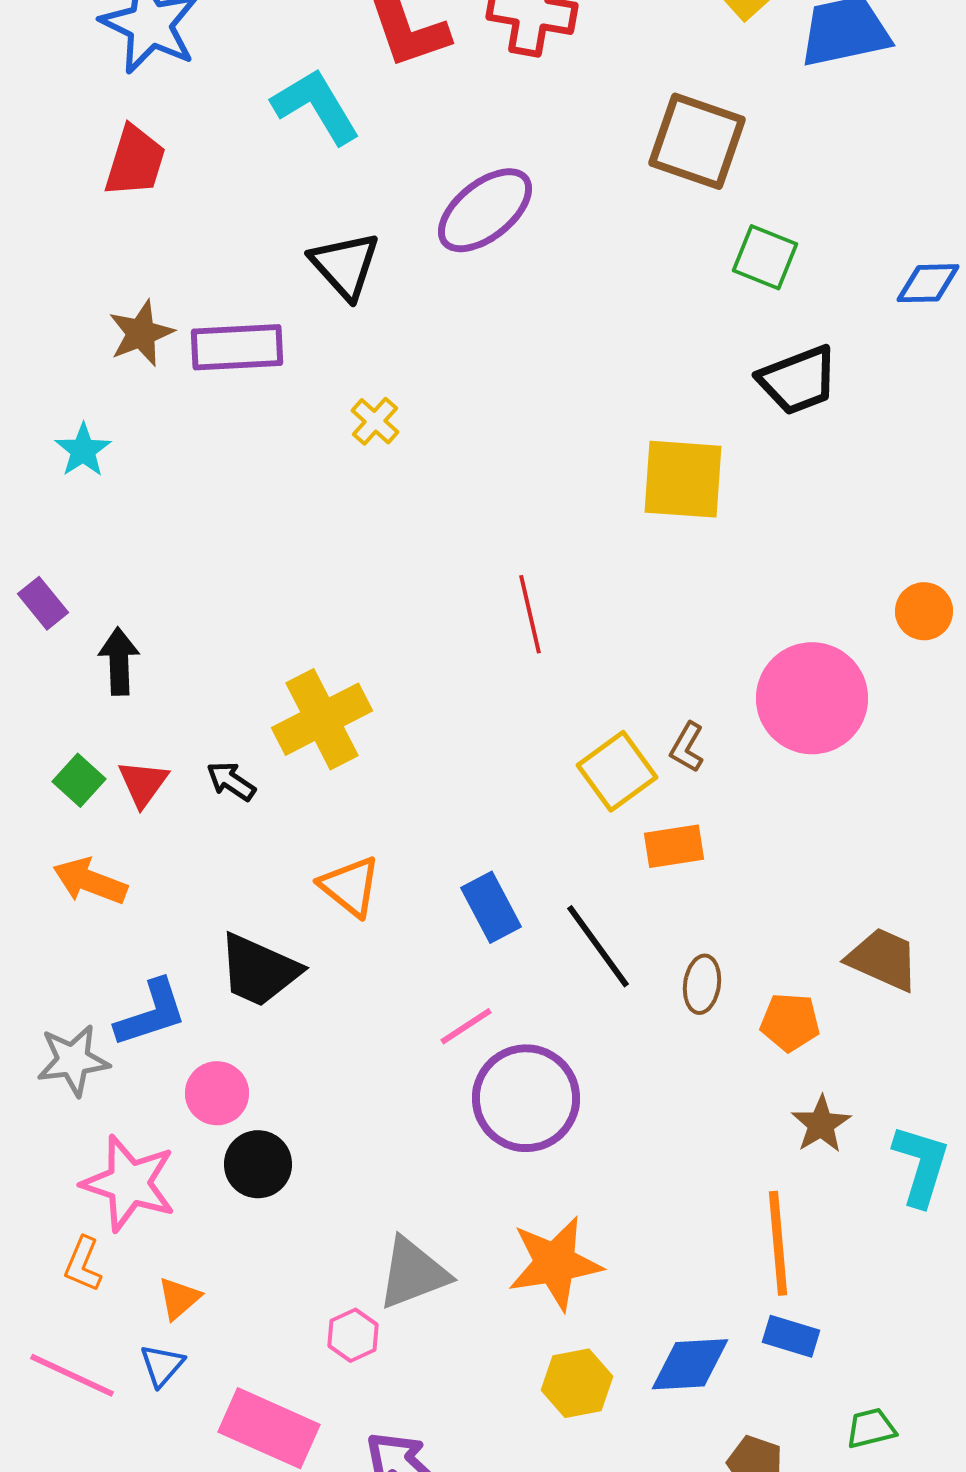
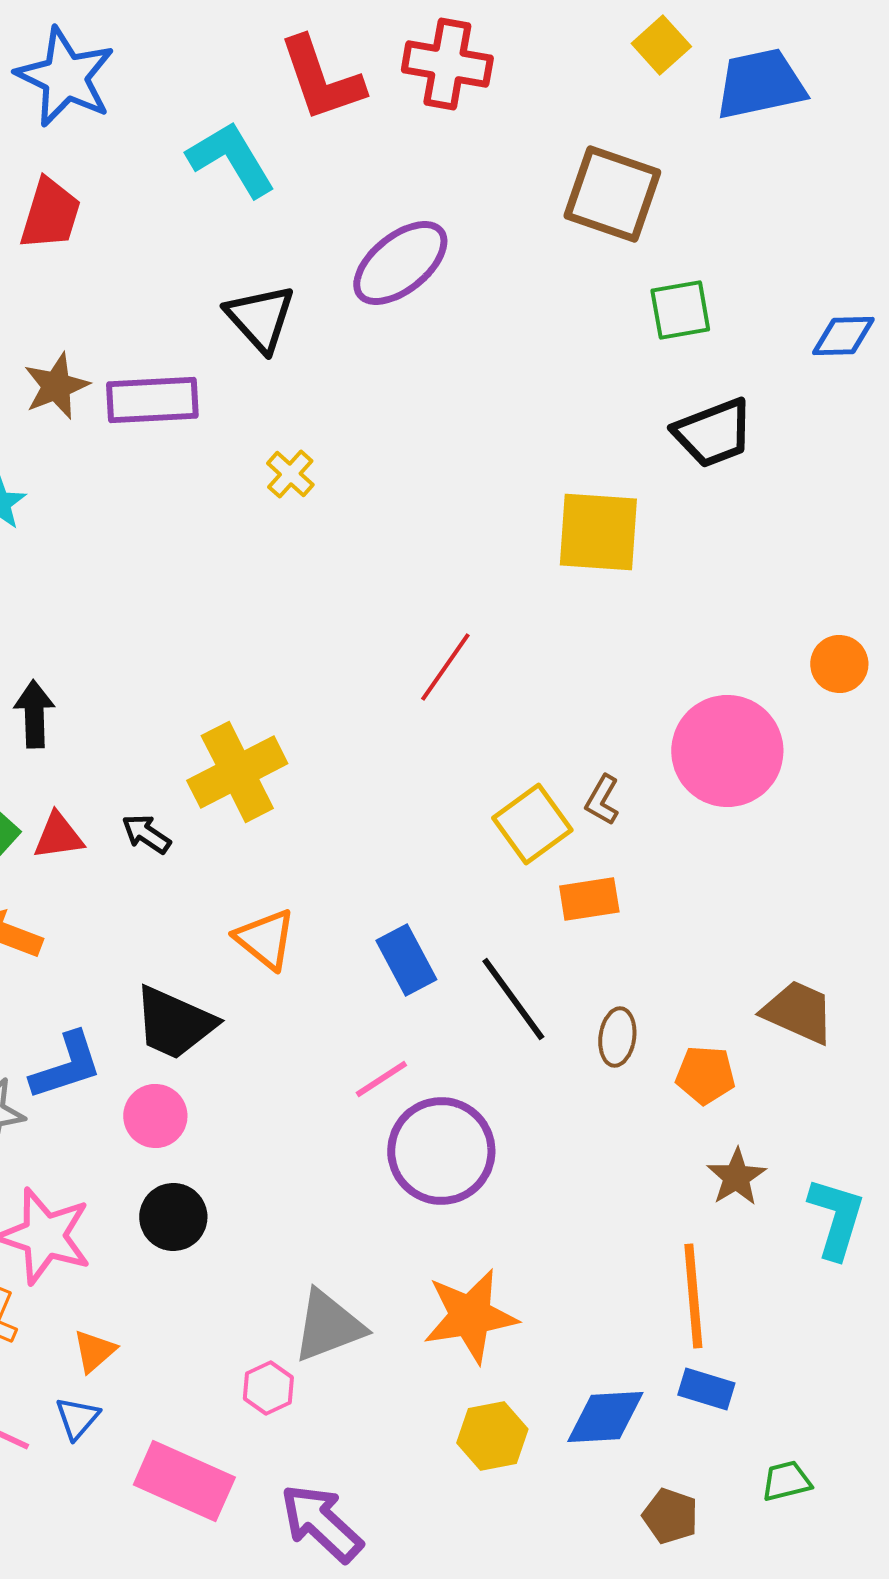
green square: (765, 257) -> (680, 310), turned -32
red line: (530, 614) -> (445, 667), turned 48
red triangle: (143, 783) -> (58, 836), turned 46
pink circle: (217, 1093) -> (155, 1116), moved

